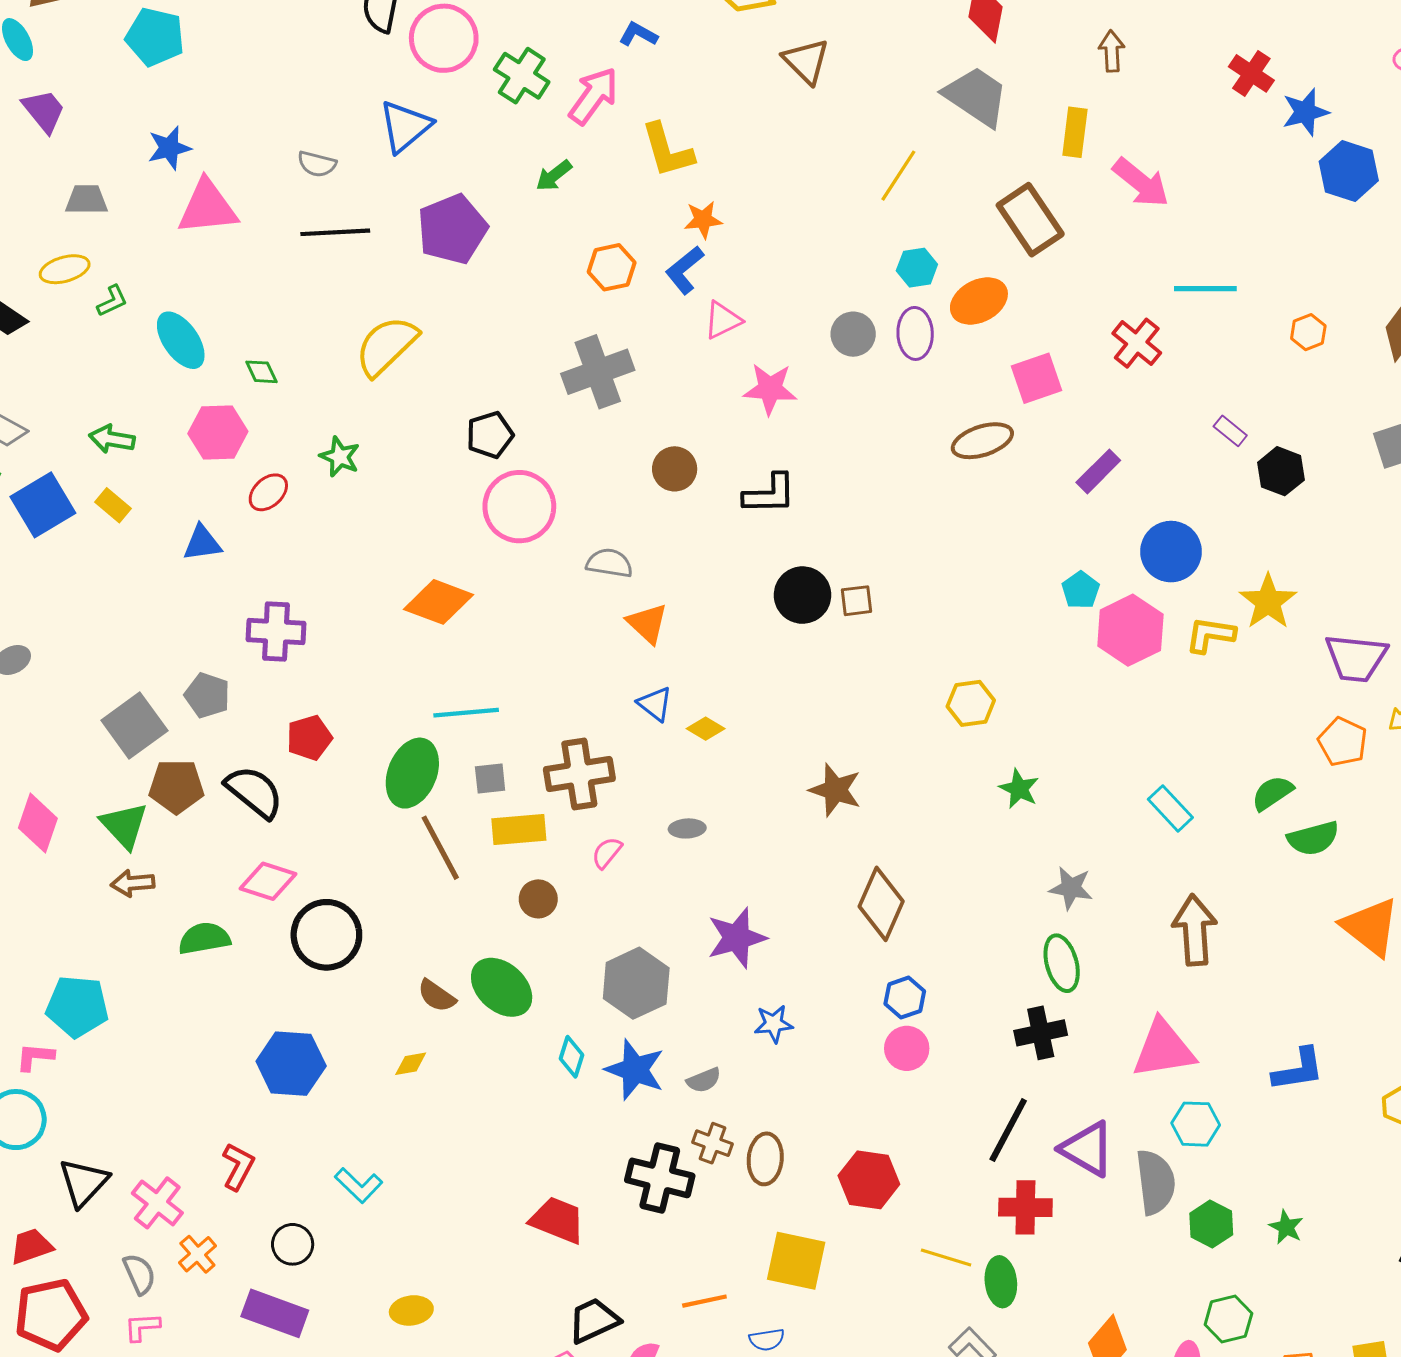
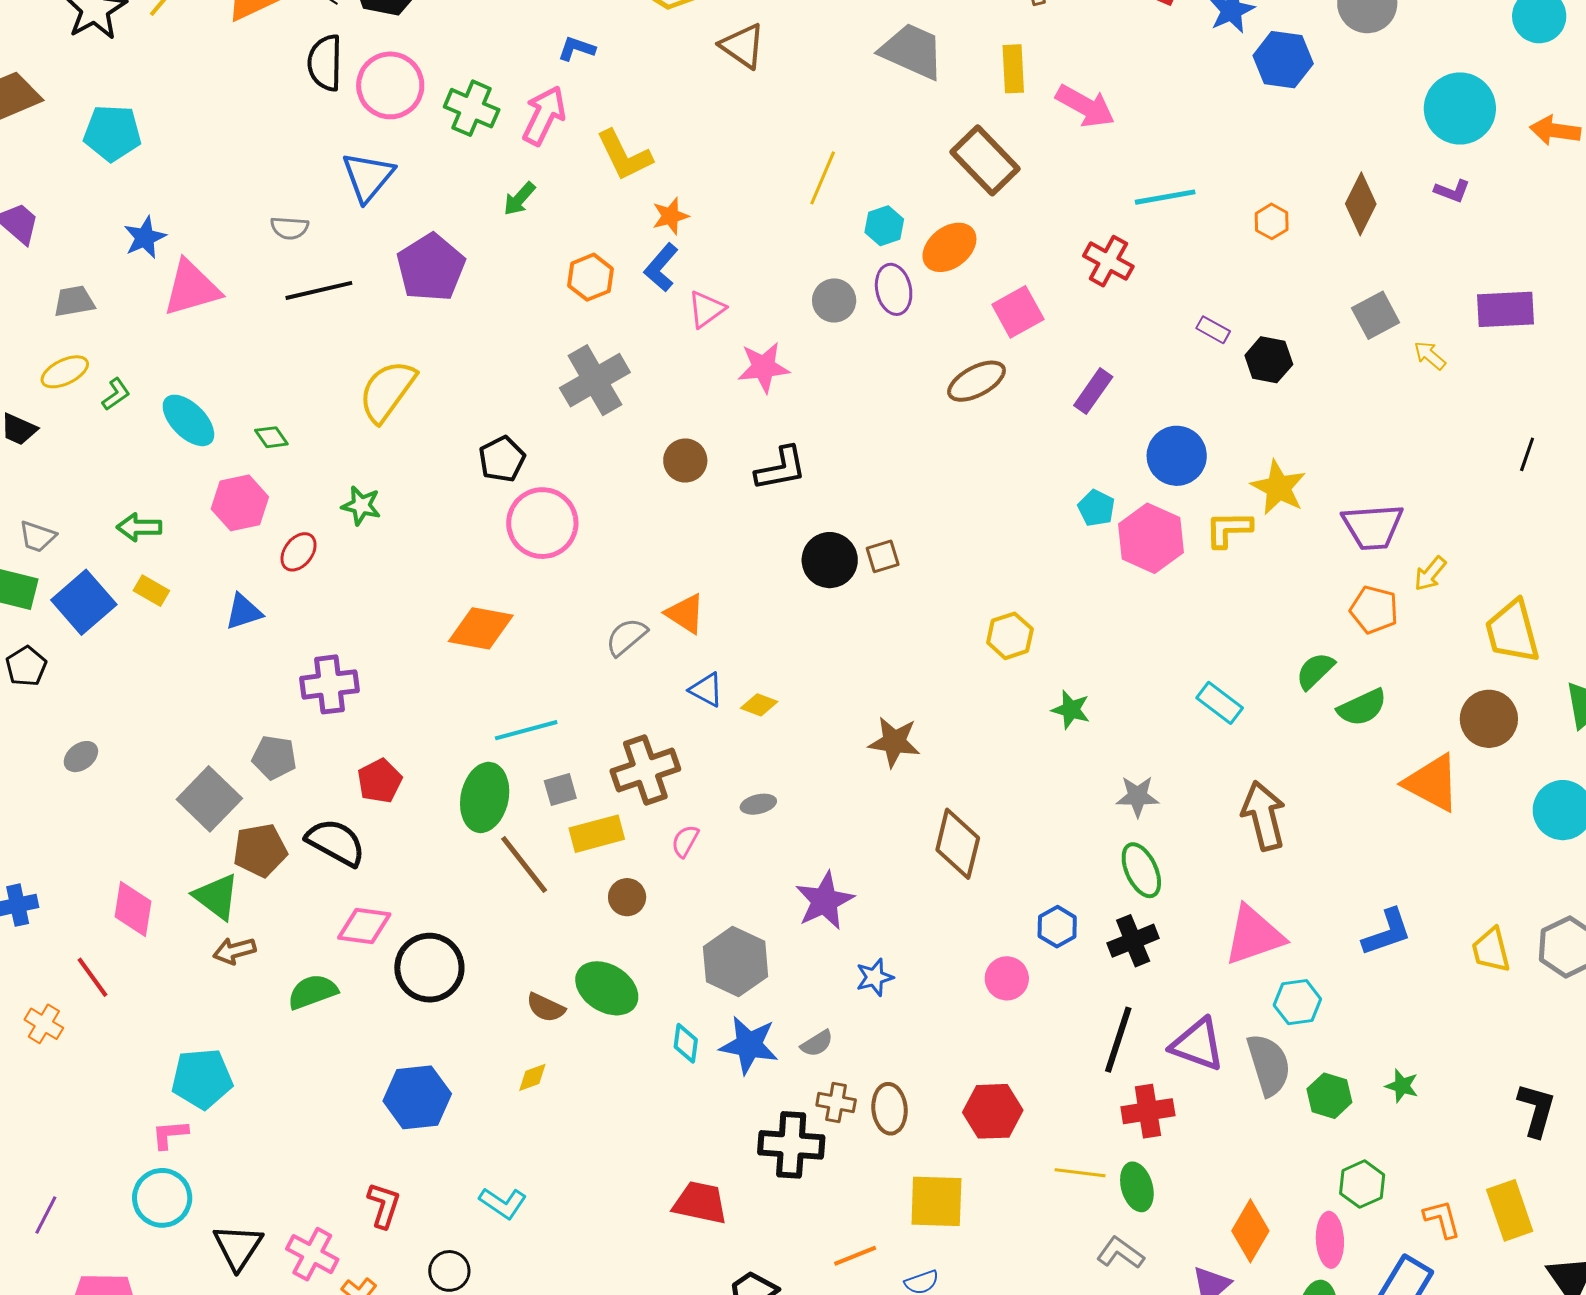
yellow line: (898, 176) -> (823, 178), moved
gray semicircle: (609, 563) -> (626, 637), moved, turned -39
blue hexagon: (905, 998) -> (1057, 927), moved

